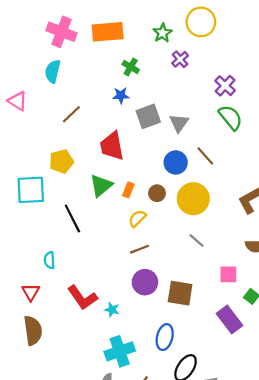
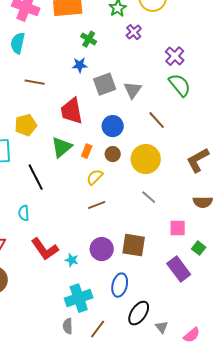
brown line: (71, 114) -> (35, 82), turned 54
blue circle: (176, 162) -> (113, 126), moved
cyan semicircle: (49, 260) -> (24, 213), moved
purple circle: (145, 282) -> (102, 249), moved

